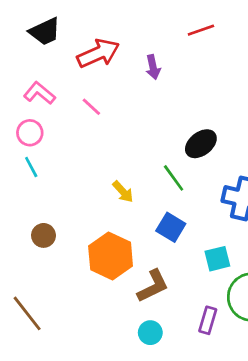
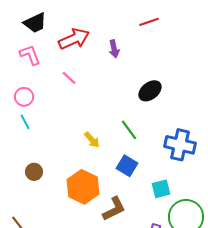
pink L-shape: (39, 93) -> (30, 55), moved, turned 30
black ellipse: (201, 144) -> (150, 91), moved

